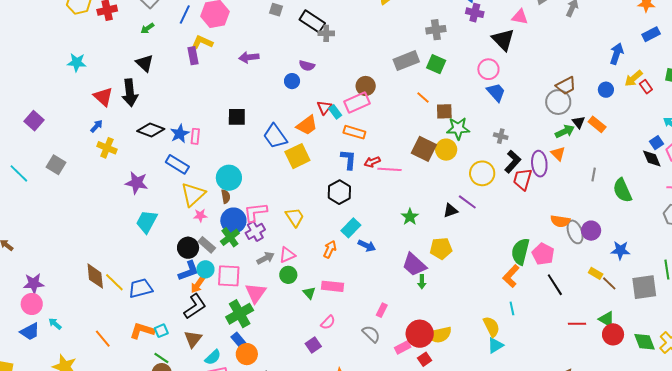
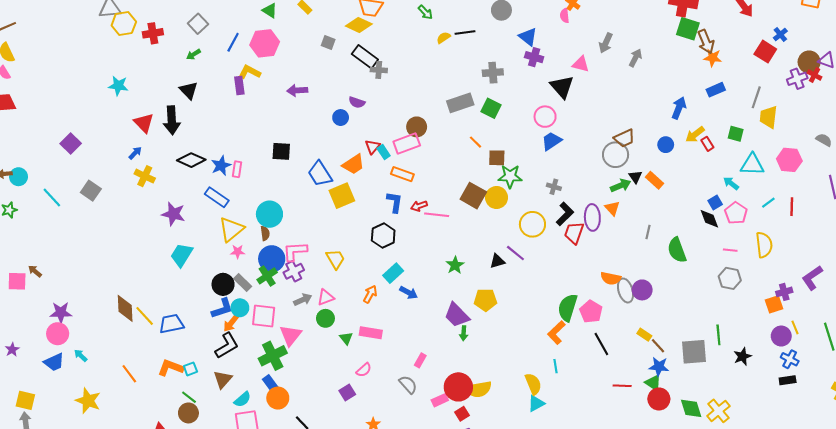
blue trapezoid: (496, 92) -> (552, 141), turned -85
blue star: (620, 250) -> (659, 367), moved

